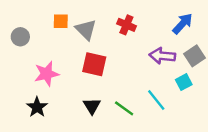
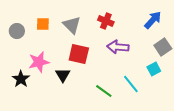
orange square: (61, 21) -> (43, 24), moved
purple arrow: (162, 56) -> (118, 47), moved
black triangle: (92, 106) -> (63, 75), moved
black star: (37, 107) -> (21, 79), moved

